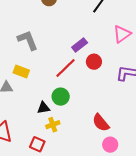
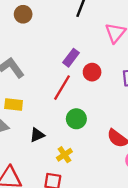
green circle: (61, 97) -> (76, 119), moved
black triangle: (43, 108) -> (37, 135), moved

